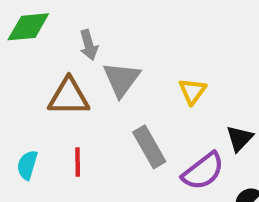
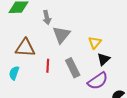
brown triangle: (69, 97) -> (25, 48), moved
black triangle: (239, 138) -> (103, 59), moved
red line: (78, 162) -> (48, 66), moved

